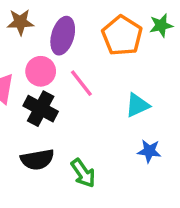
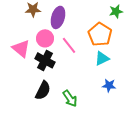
orange pentagon: (122, 36) -> (100, 34), moved
black semicircle: (37, 160) -> (43, 90), turned -54

